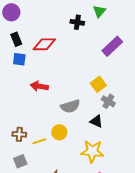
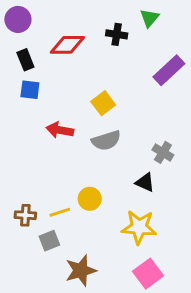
red diamond: (44, 44) -> (67, 45), moved
yellow square: (98, 84) -> (103, 103), moved
gray semicircle: (70, 106) -> (106, 141), moved
brown cross: (19, 134) -> (25, 215), moved
gray square: (20, 161) -> (49, 241), moved

